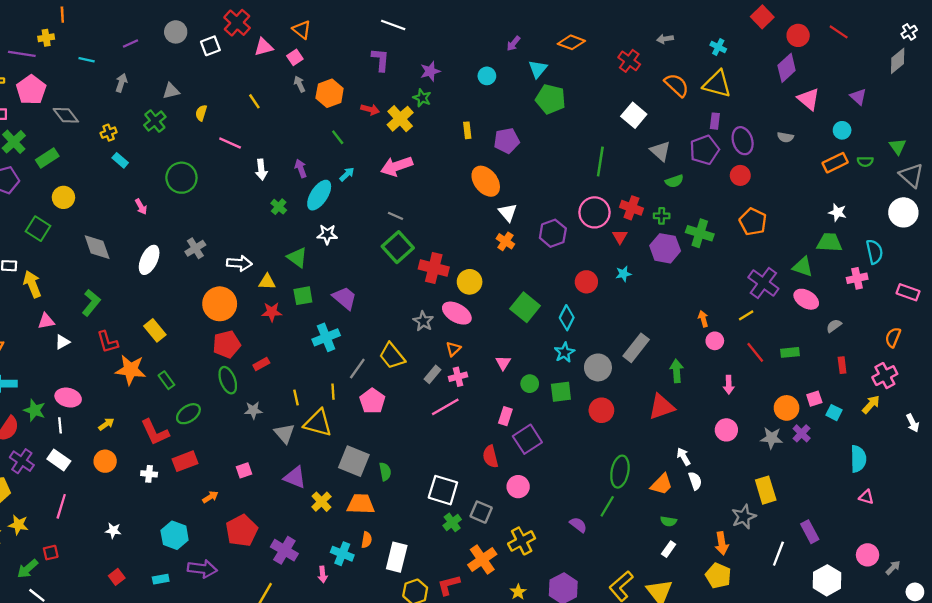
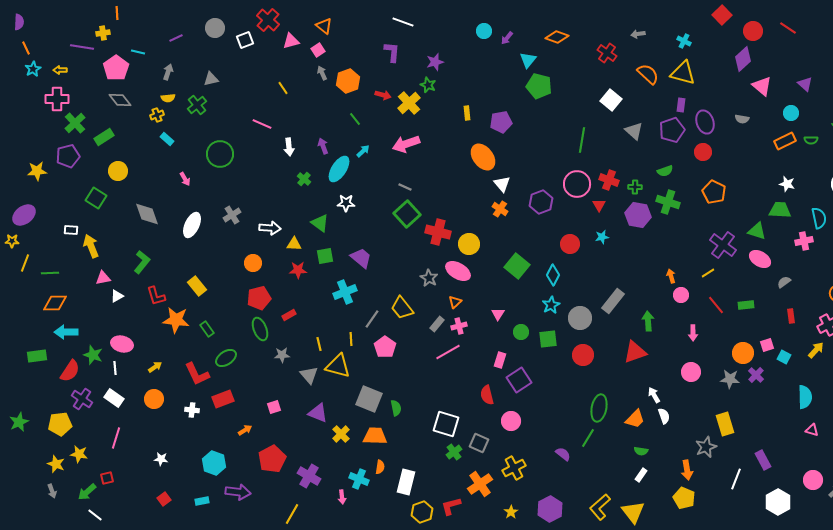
cyan circle: (487, 76) -> (484, 31), moved
pink pentagon: (31, 90) -> (116, 68), moved
yellow semicircle: (201, 113) -> (168, 98), moved, turned -112
green semicircle: (674, 181) -> (665, 171), moved
orange circle: (220, 304) -> (253, 263), size x0.6

